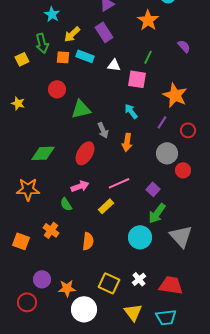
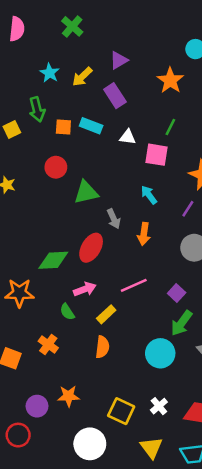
yellow arrow: (72, 34) -> (82, 77), moved
green diamond: (43, 153) -> (53, 260), moved
yellow rectangle: (106, 206) -> (106, 314), moved
orange semicircle: (88, 241) -> (102, 347), moved
orange star: (67, 288) -> (68, 396), moved

